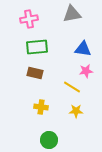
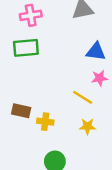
green rectangle: (37, 47) -> (26, 48), moved
brown rectangle: (35, 73) -> (21, 111), moved

